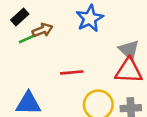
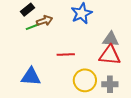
gray triangle: (129, 50) -> (111, 39), turned -42

